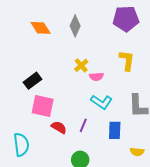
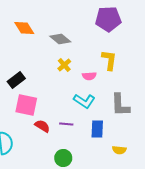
gray diamond: (75, 26) -> (60, 39), moved, turned -75
pink semicircle: (96, 77) -> (89, 76), moved
purple line: (83, 125) -> (66, 124), turned 72

